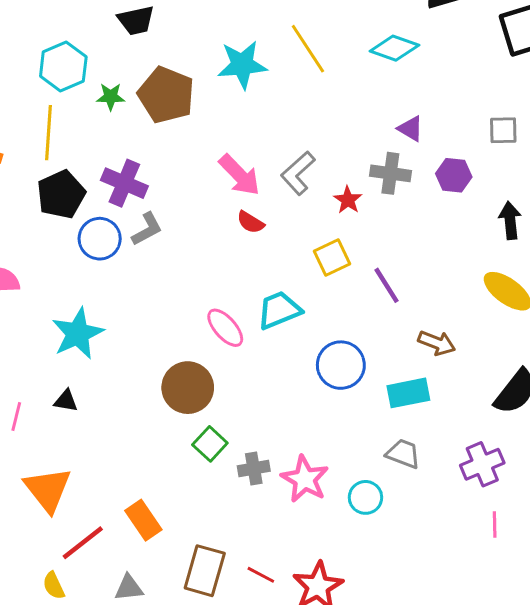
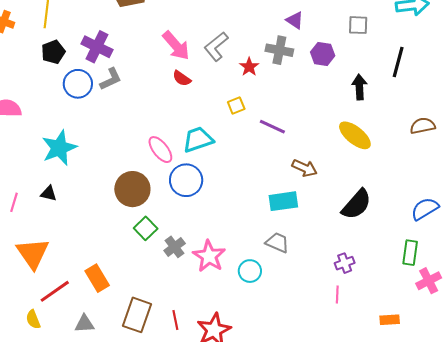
black pentagon: (61, 194) -> (53, 52), size x0.7
yellow square: (332, 257) -> (236, 106), size x0.7
purple line: (386, 285) -> (272, 127), turned -36
blue circle: (341, 365) -> (186, 180), moved
purple cross: (482, 464) -> (345, 263), moved, size x0.7
gray cross: (254, 468) -> (175, 247), turned -30
red line: (261, 575) -> (175, 320), turned 48

